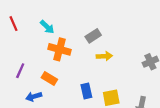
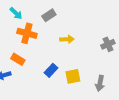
gray rectangle: (93, 36) -> (49, 15), moved
blue rectangle: (86, 91) -> (51, 70), turned 56

